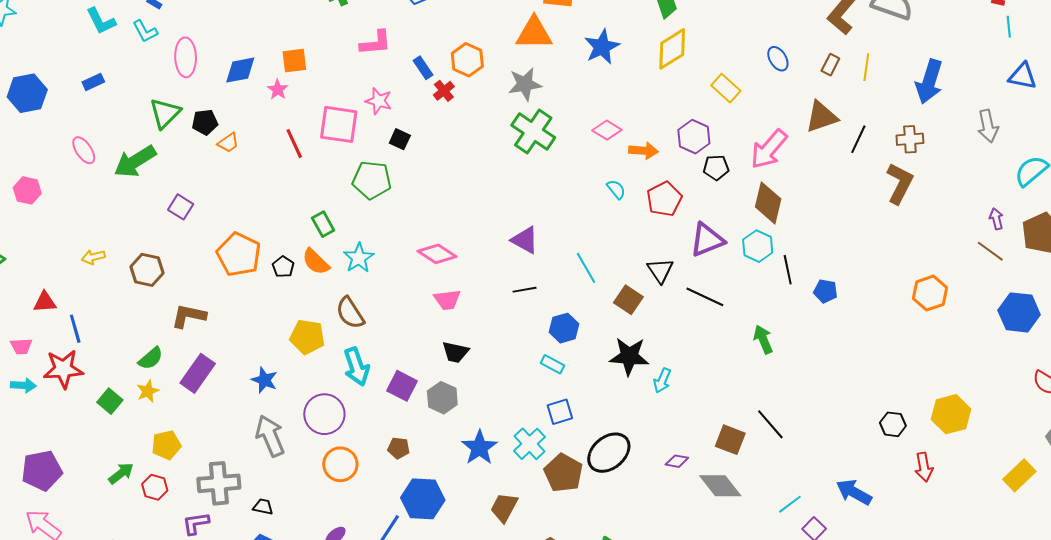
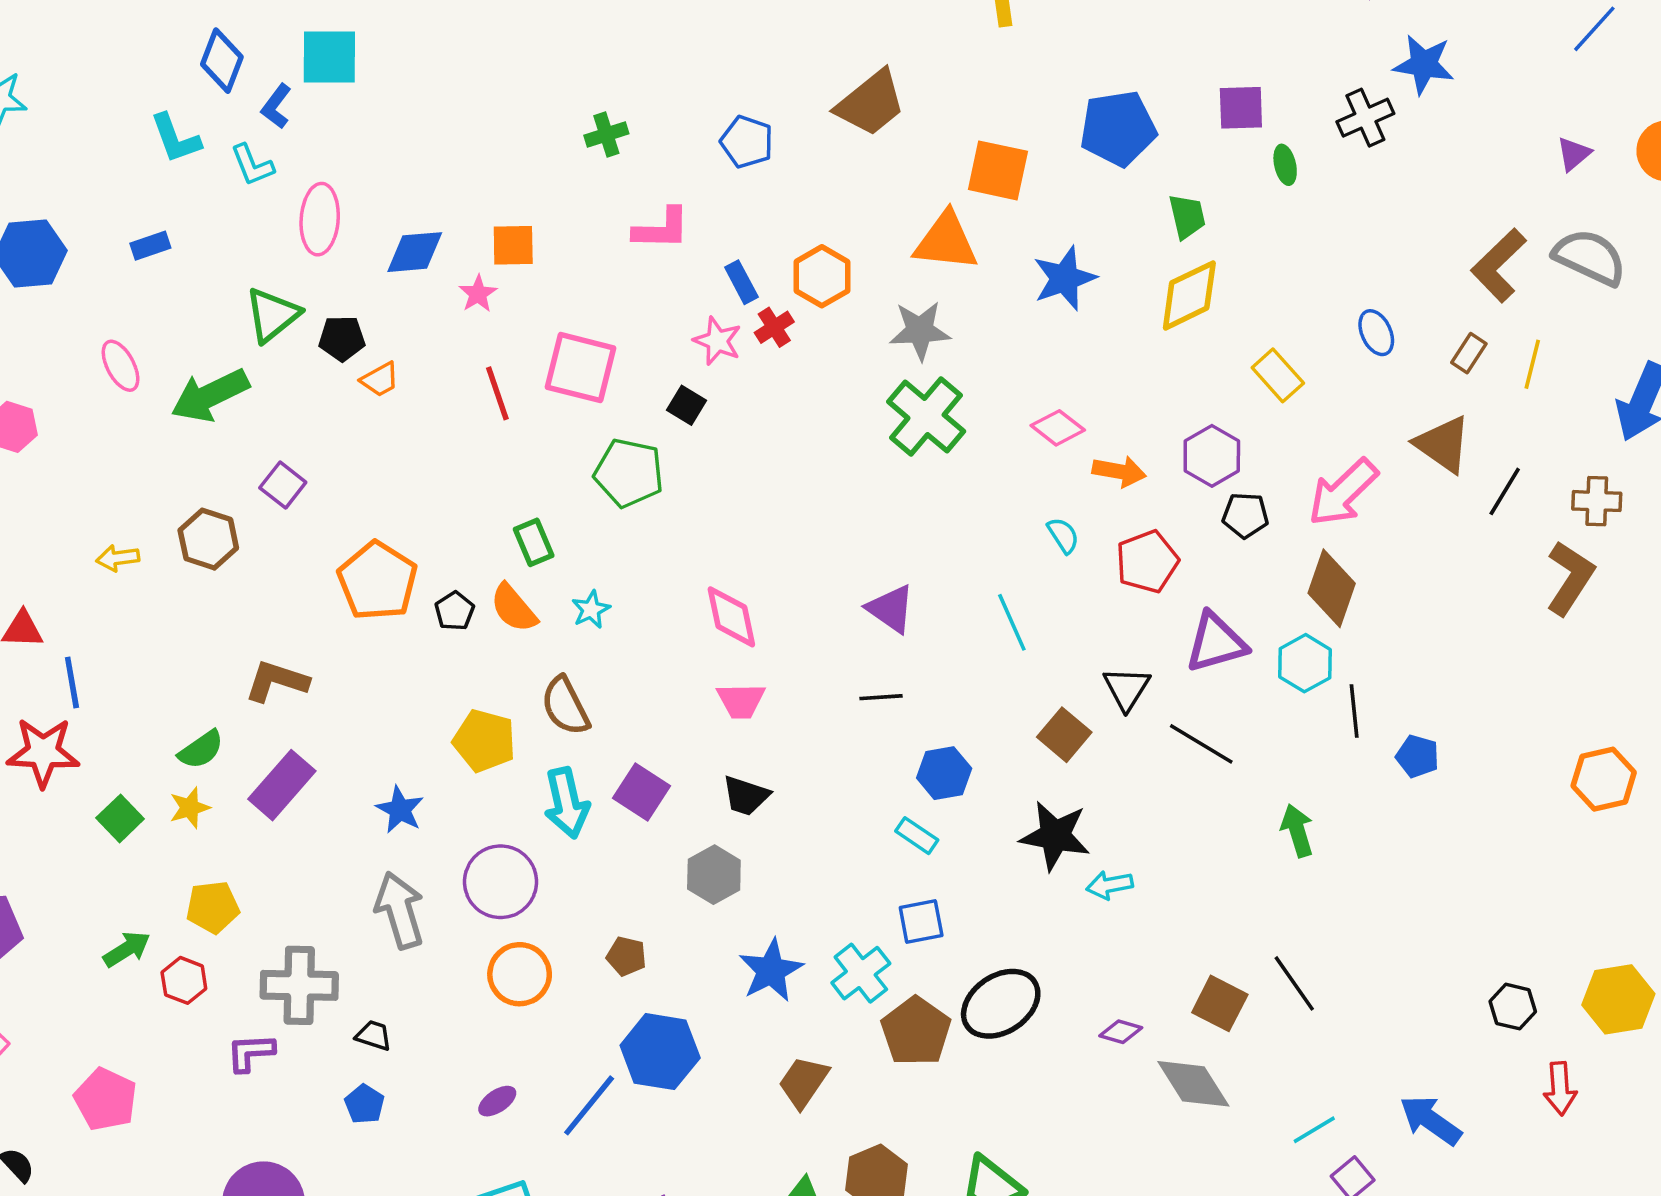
pink star: (379, 101) -> (717, 341), moved
brown triangle: (821, 117) -> (1443, 444), turned 48
pink diamond: (437, 254) -> (731, 617), turned 39
cyan star: (359, 258) -> (591, 610), size x0.7
cyan line: (586, 268) -> (1012, 622), moved
brown hexagon: (147, 270) -> (208, 539), moved
cyan arrow: (662, 380) -> (1110, 885), turned 50
purple square: (402, 386) -> (641, 792), moved

